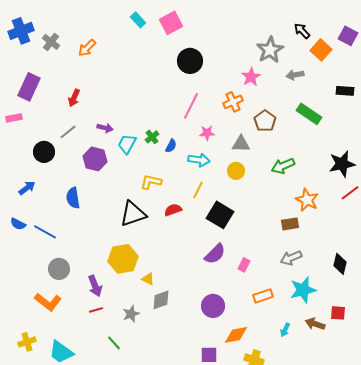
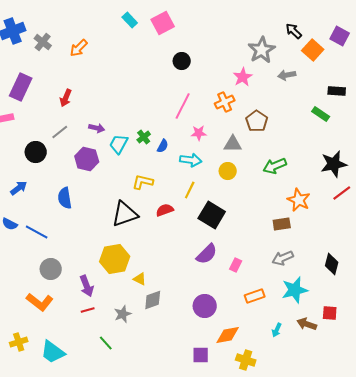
black circle: (190, 61) -> (182, 61), size x0.7
green rectangle: (309, 114) -> (321, 114), moved, size x0.7

